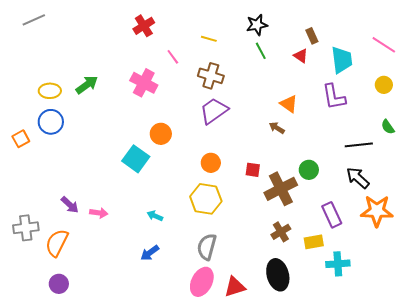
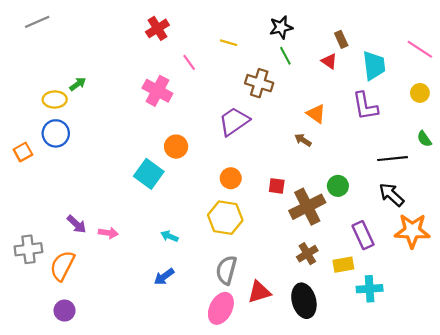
brown cross: (211, 76) -> (259, 83), moved
green arrow: (87, 85) -> (78, 84), moved, size x0.7
red triangle: (235, 287) -> (259, 292), moved

